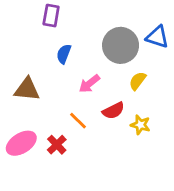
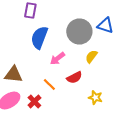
blue semicircle: (64, 54) -> (39, 38), size x1.6
brown triangle: (27, 89) -> (13, 74), moved
yellow star: (140, 125) -> (95, 98), moved

